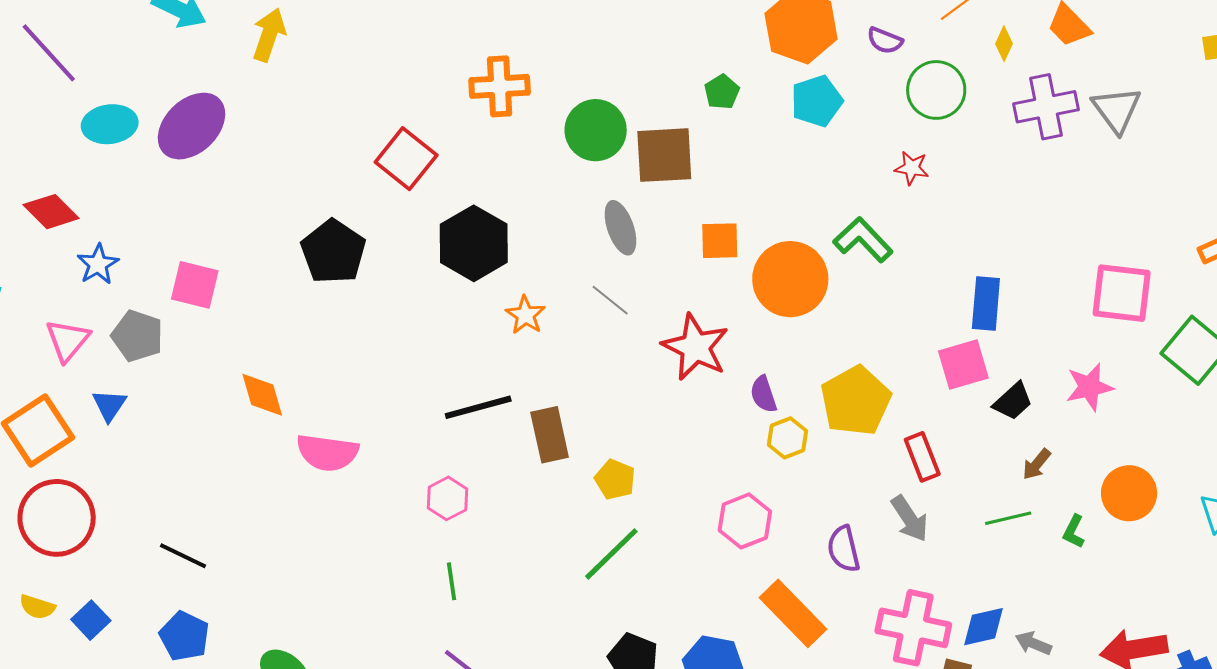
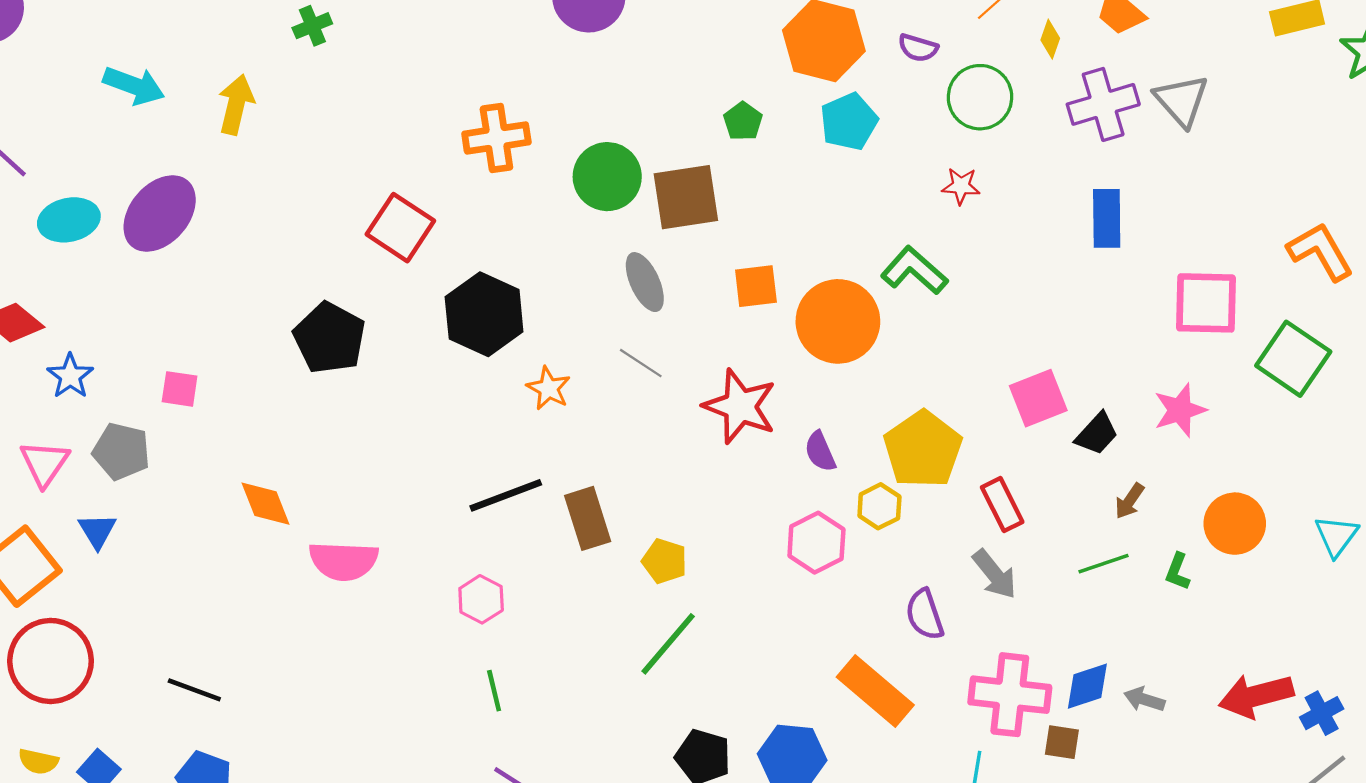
pink square: (195, 285) -> (180, 389), size x0.7
blue rectangle: (986, 303) -> (1107, 218), moved
yellow hexagon: (787, 438) -> (879, 506), moved
pink hexagon: (745, 521) -> (816, 543), moved

